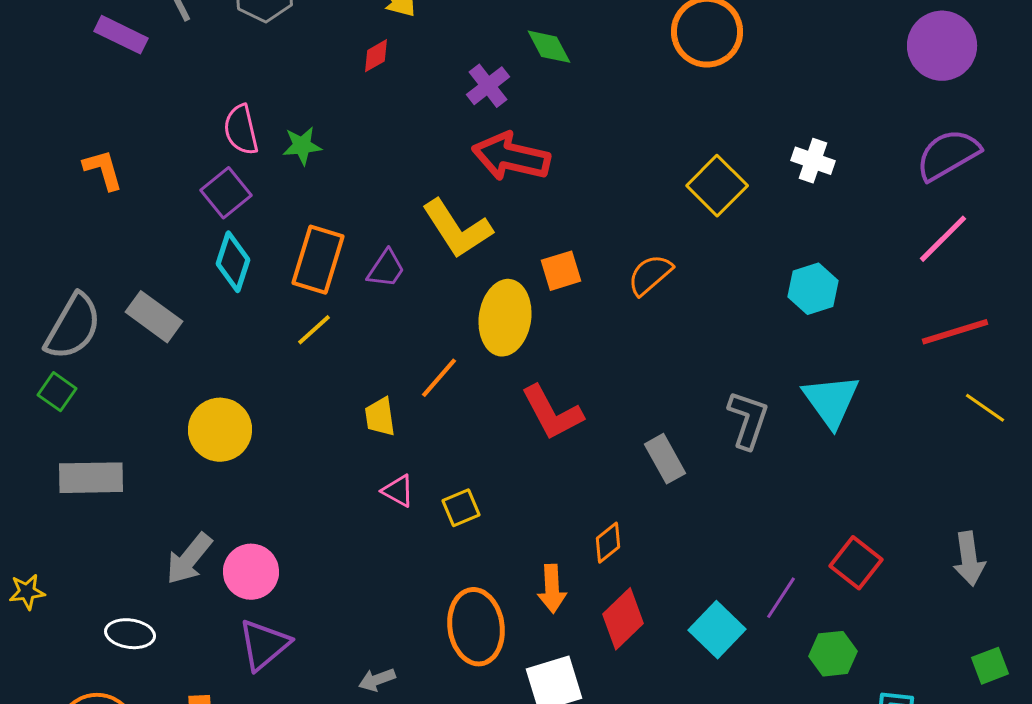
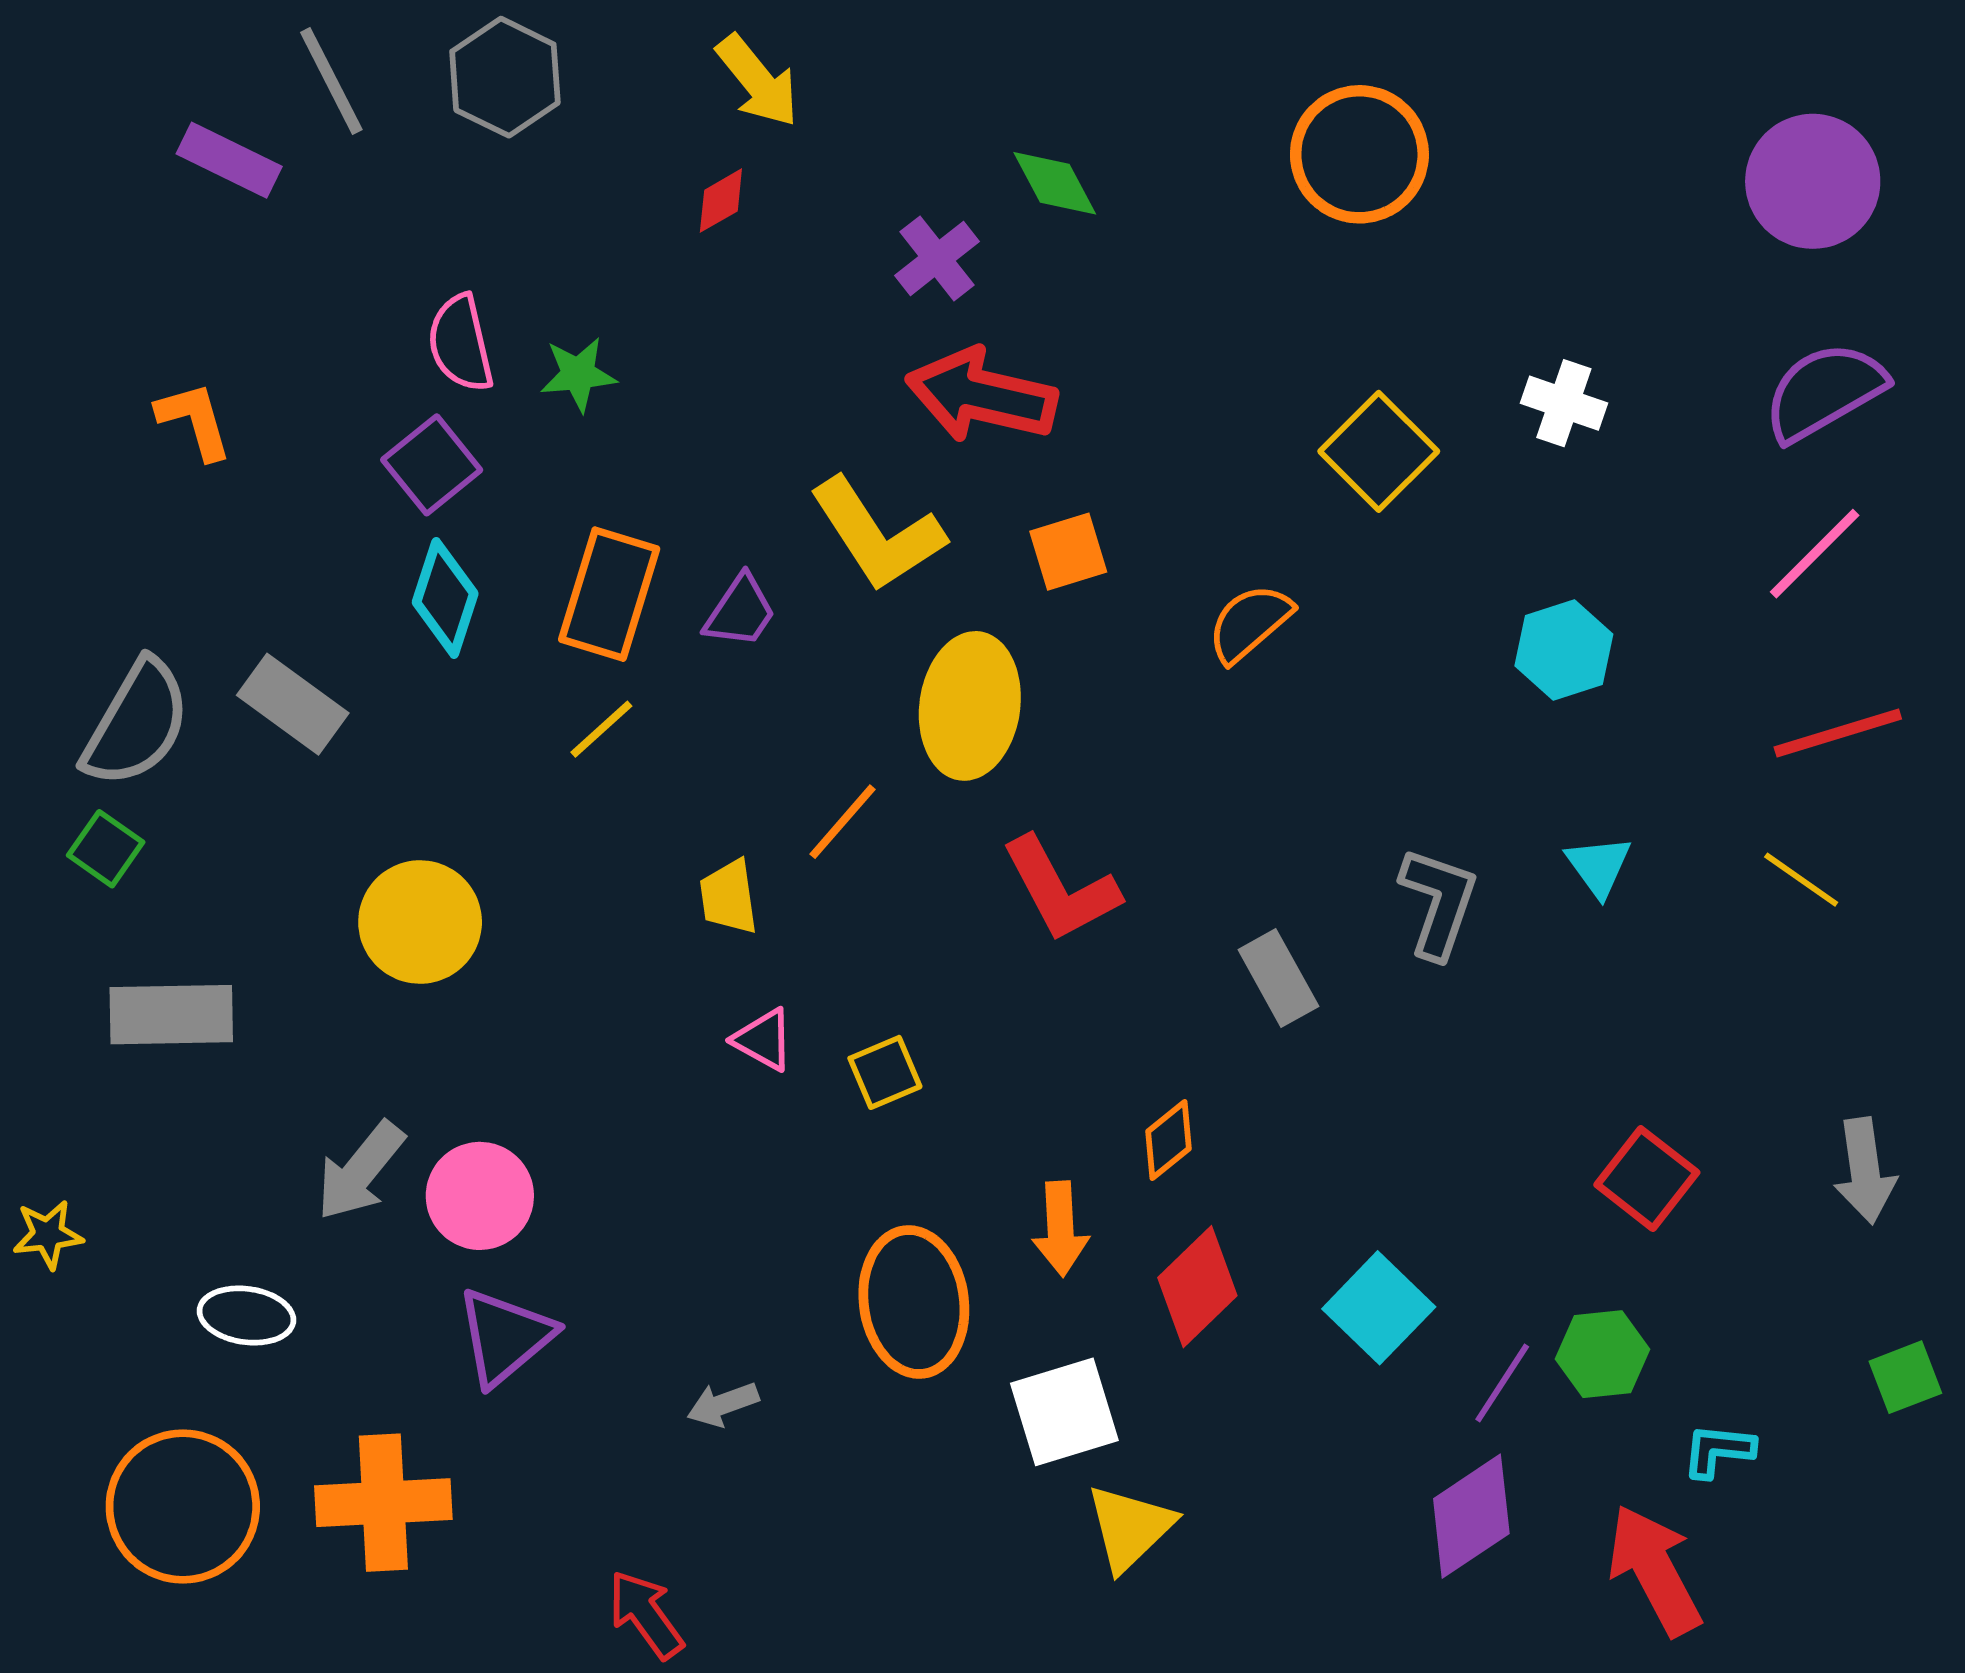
orange square: (561, 271) -> (1068, 552), moved
cyan triangle: (831, 401) -> (1599, 866), size x0.6
yellow line: (985, 408) -> (1801, 880), moved
purple line: (781, 598) -> (1502, 1383), moved

